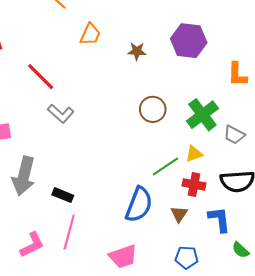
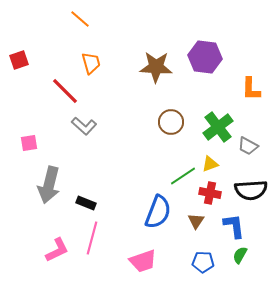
orange trapezoid: (90, 34) -> (91, 63), moved, turned -40
brown star: (137, 51) -> (156, 67), size x1.8
green semicircle: (241, 250) -> (240, 255), moved, turned 78

